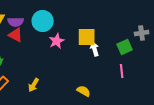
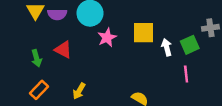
red triangle: (16, 35) -> (63, 50), moved
white arrow: (95, 49) -> (167, 47), moved

